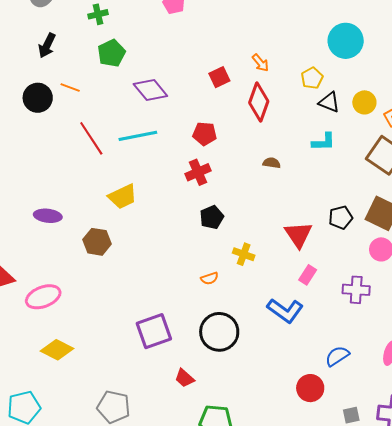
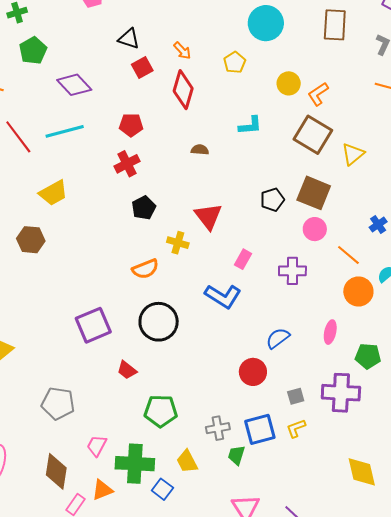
black triangle: (329, 102) -> (129, 39), moved
red triangle: (298, 235) -> (208, 216), moved
orange semicircle: (210, 278) -> (145, 269), size x1.5

